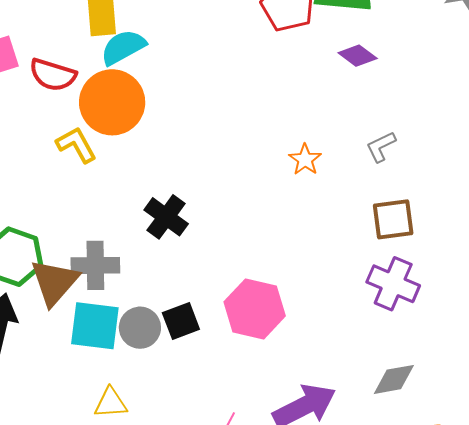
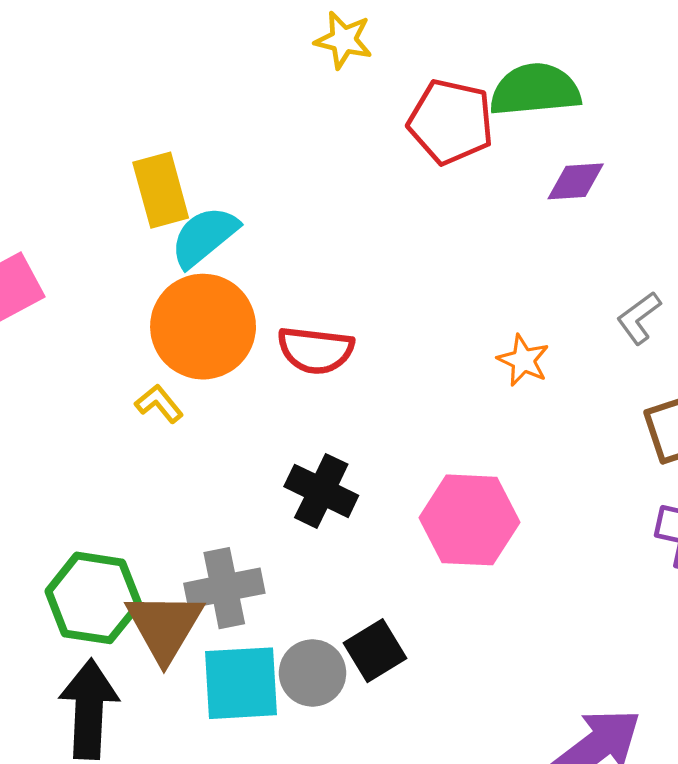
purple diamond: (358, 56) -> (576, 181), turned -30
red semicircle: (53, 75) -> (316, 350), moved
yellow L-shape: (76, 145) -> (159, 404), size x0.7
pink hexagon: (255, 309) -> (470, 520), moved

